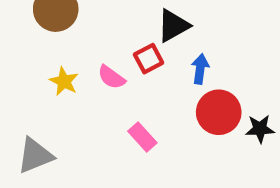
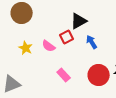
blue arrow: (200, 69) -> (92, 42), turned -40
red circle: (219, 112) -> (99, 75), moved

